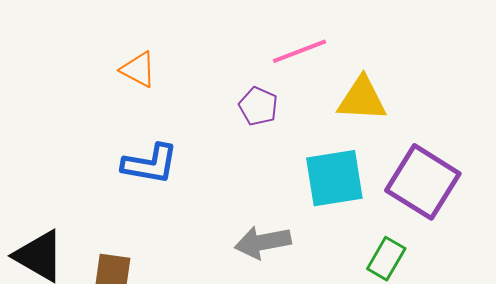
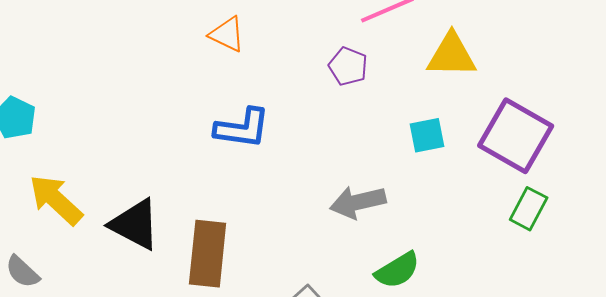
cyan square: (334, 178) -> (427, 135), size x0.6
green rectangle: (386, 259) -> (529, 209), moved

